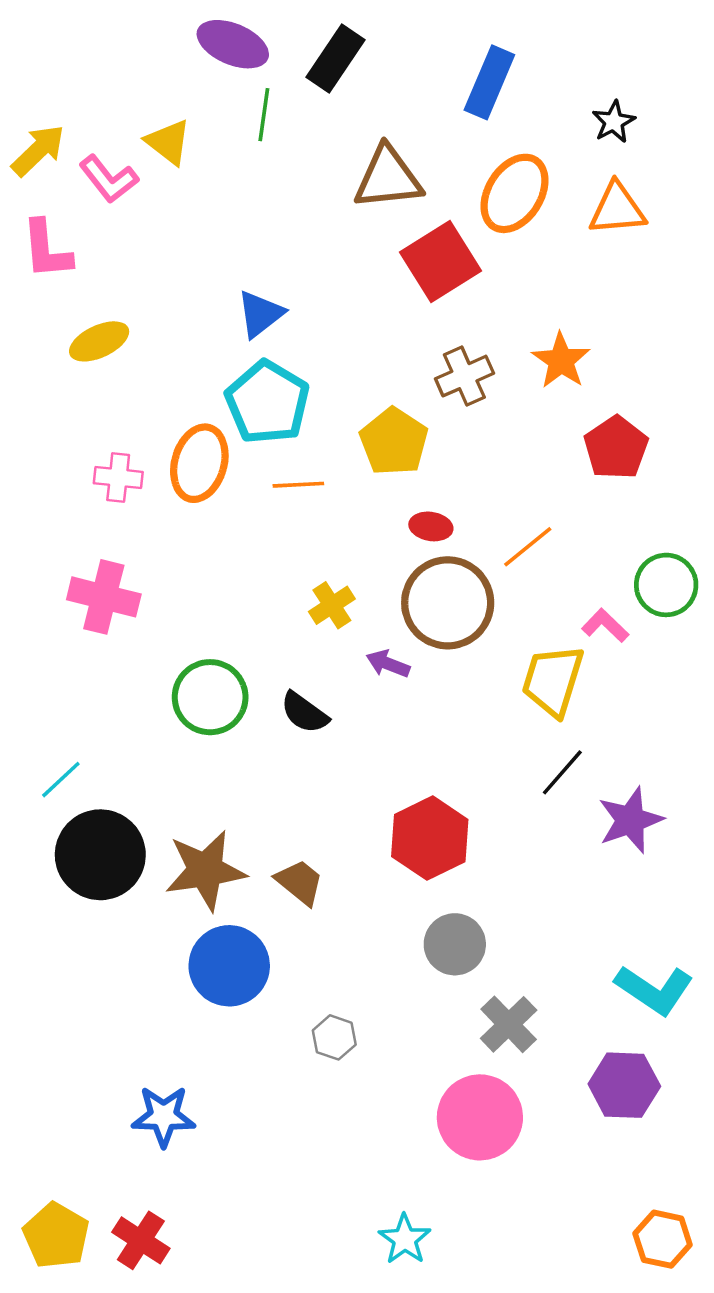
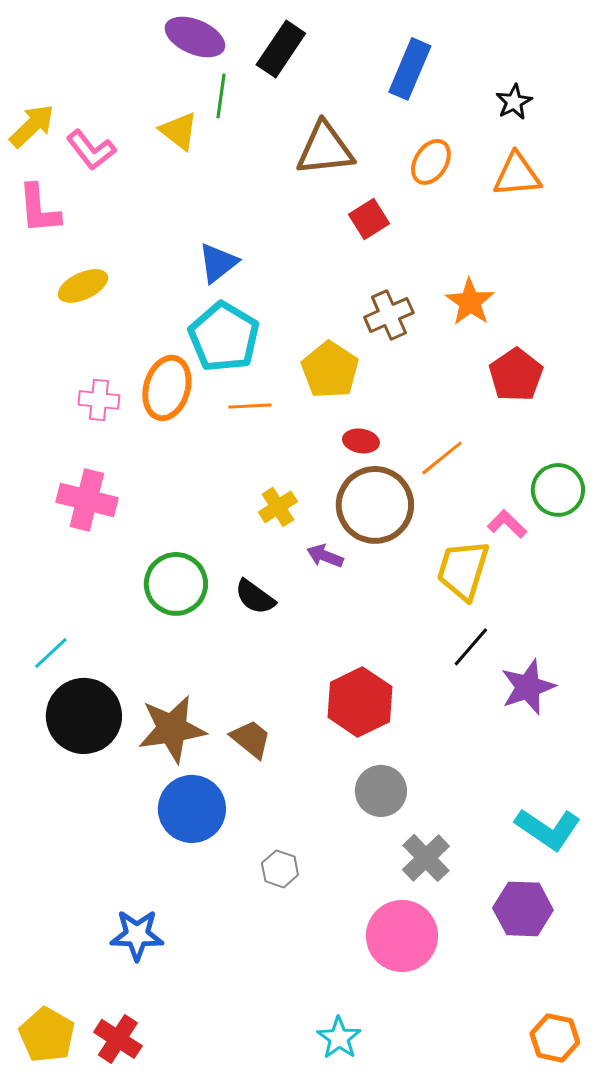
yellow triangle: (168, 142) -> (179, 131), moved
orange ellipse: (515, 193) -> (431, 162), size x0.7
red square: (441, 261) -> (369, 219), size x0.6

